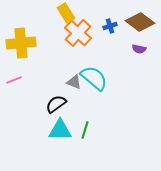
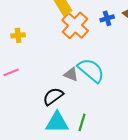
yellow cross: (21, 43) -> (18, 35), size x0.5

